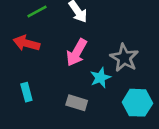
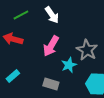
cyan rectangle: (26, 92) -> (13, 76), turned 64

